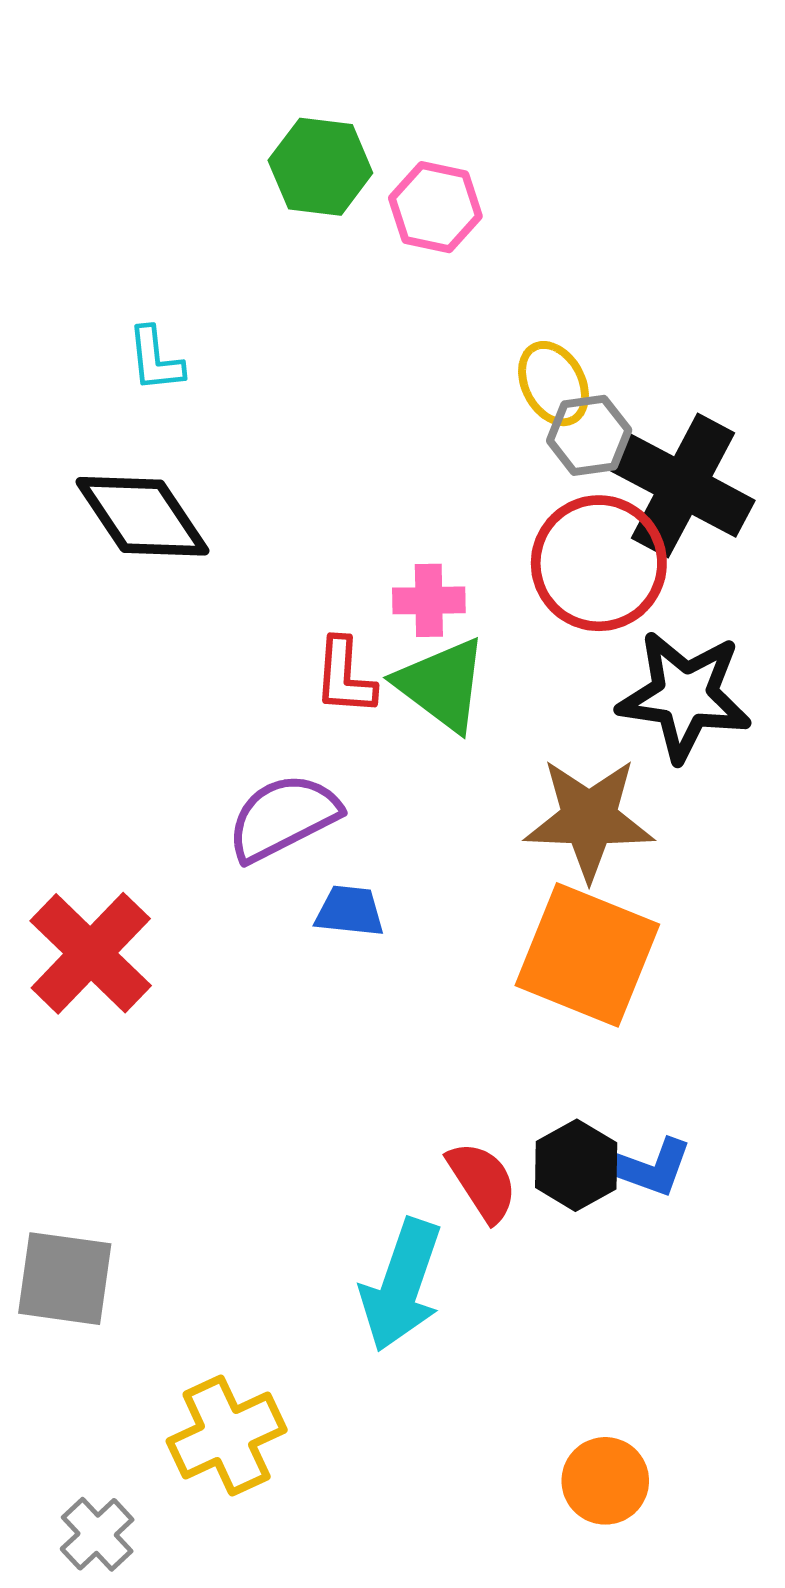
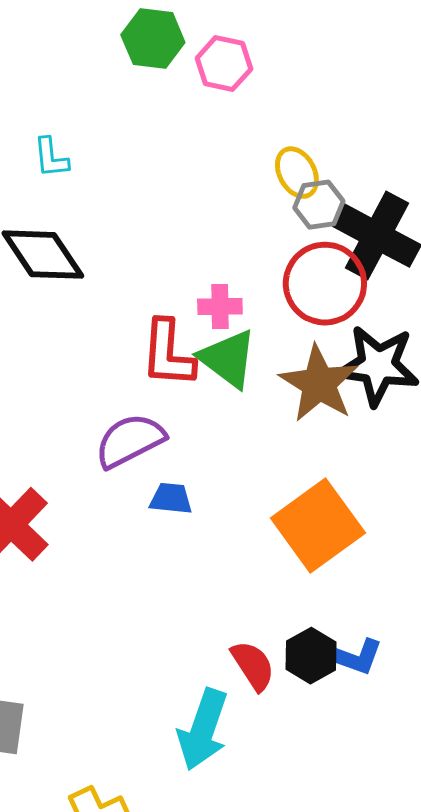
red L-shape: (345, 676) -> (168, 354), size x1.4
brown star: (589, 819) -> (319, 384), moved, turned 30
orange square: (587, 955) -> (318, 526), turned 32

